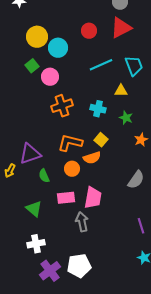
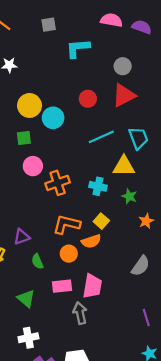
green square: (32, 66) -> (24, 138), turned 32
pink circle: (50, 77) -> (33, 166), moved
yellow triangle: (121, 91) -> (124, 166), size x1.5
purple triangle: (30, 154) -> (22, 237), size x0.7

